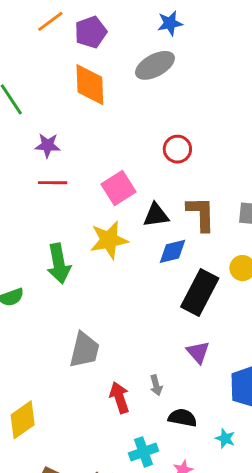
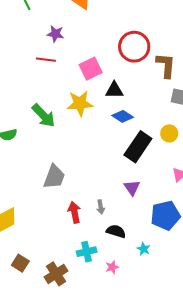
purple star: (48, 145) -> (55, 34), moved
red circle: (177, 149) -> (134, 47), size x1.6
brown L-shape: (201, 214) -> (166, 65), moved
blue diamond: (173, 251) -> (123, 116), turned 40
green arrow: (59, 264) -> (44, 116), turned -40

